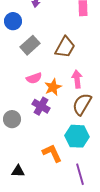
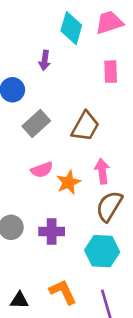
purple cross: (41, 106) -> (52, 232), moved, turned -30
orange L-shape: (52, 153) -> (63, 292), moved

